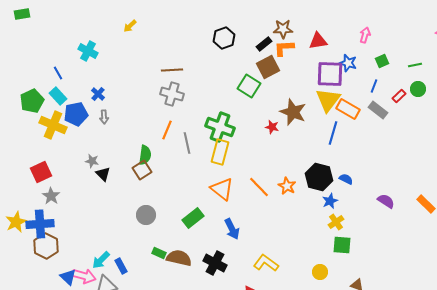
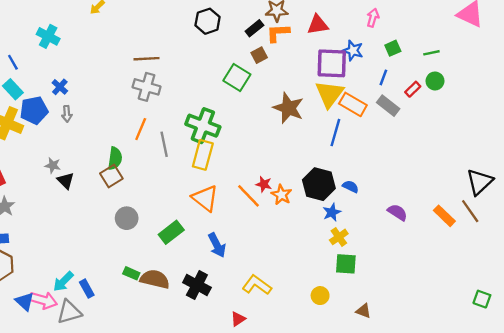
brown square: (268, 67) -> (259, 55), size x0.6
red star: (272, 127) -> (264, 184), moved
gray circle: (146, 215) -> (127, 218), moved

